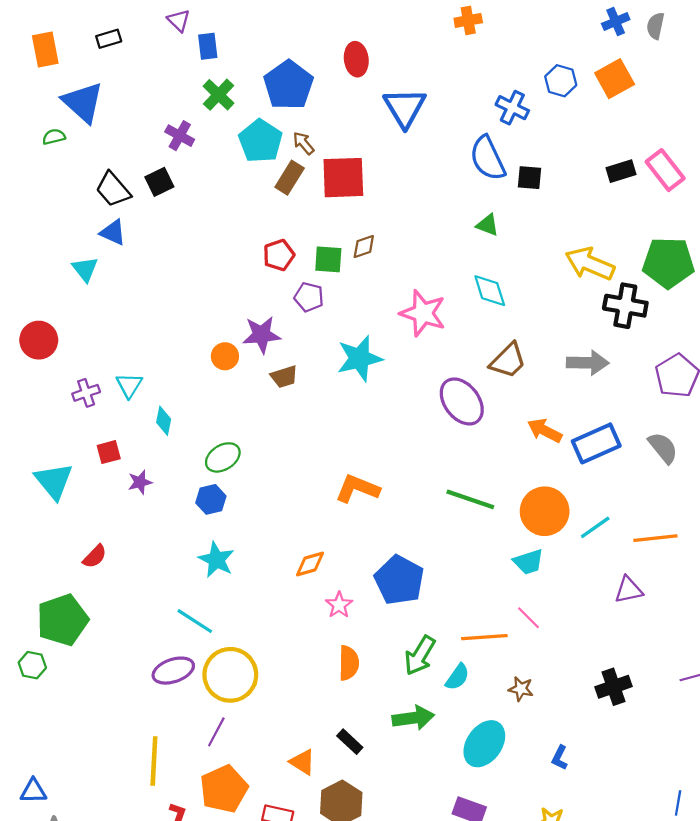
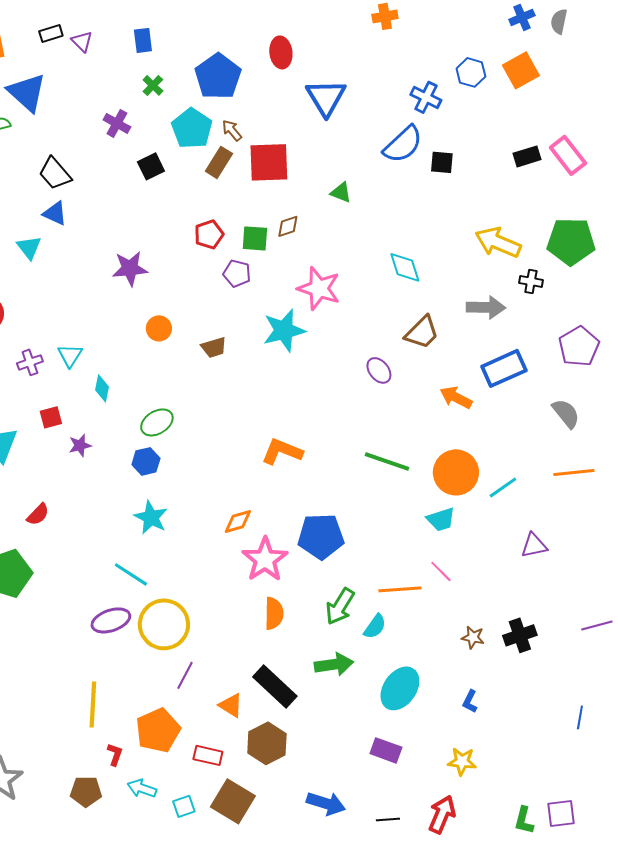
purple triangle: (179, 20) -> (82, 41), moved
green cross: (218, 95) -> (153, 85), size x0.7
blue semicircle: (488, 158) -> (403, 144), turned -108
black square: (159, 182) -> (151, 166), moved
green triangle: (488, 225) -> (341, 192), moved
black cross: (625, 306) -> (531, 281), size x0.6
pink star: (423, 313) -> (319, 288), moved
purple star: (262, 335) -> (130, 268), moved
gray arrow: (588, 363) -> (486, 307), moved
purple ellipse: (462, 401) -> (379, 370), size x0.6
blue rectangle: (596, 443) -> (504, 368), moved
orange line: (655, 538) -> (574, 472), moved
blue pentagon: (399, 580) -> (321, 536), turned -30
pink star: (339, 605) -> (265, 559), size x1.8
brown star: (521, 689) -> (473, 637), moved
purple line: (216, 732) -> (185, 675), moved
black rectangle: (350, 742) -> (275, 686), size x1.8
blue line: (678, 803) -> (580, 717), moved

